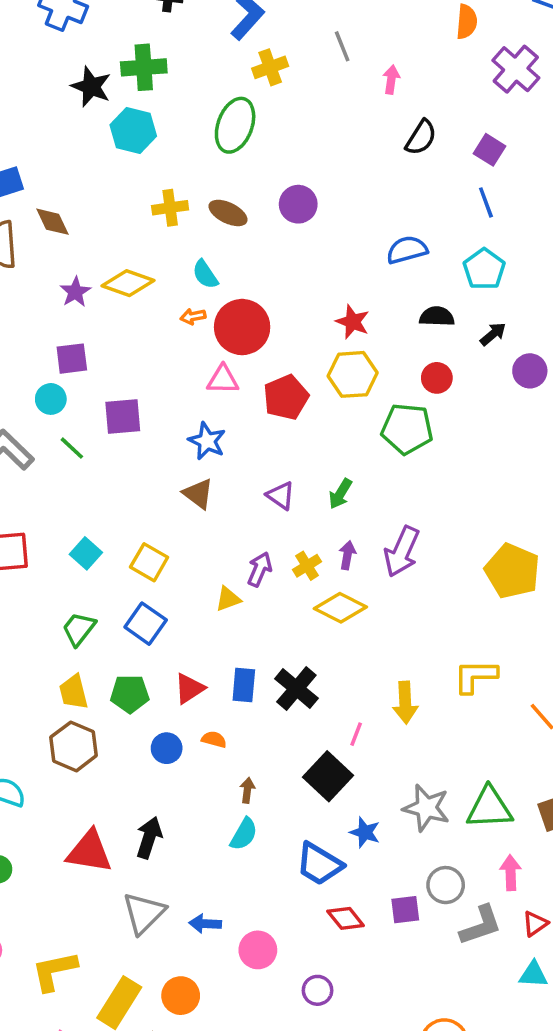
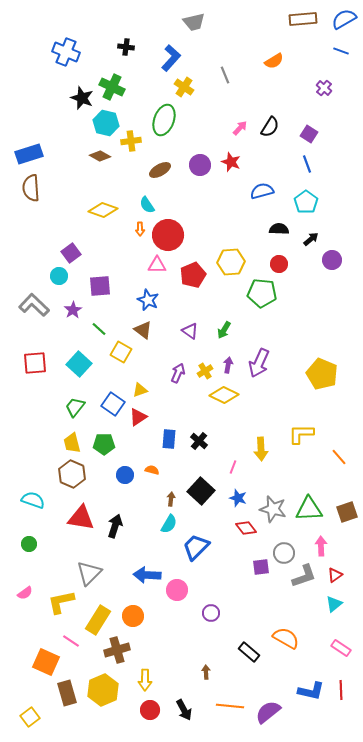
orange semicircle: (467, 22) -> (274, 61), moved, turned 54
green cross: (144, 67) -> (112, 87), turned 30
yellow cross: (270, 67) -> (184, 87), turned -36
purple cross: (516, 69) -> (324, 88), size x0.6
pink arrow: (391, 80) -> (240, 128), moved, turned 35
yellow cross: (170, 208) -> (131, 141), moved
brown ellipse: (228, 213) -> (160, 170), turned -55
brown diamond: (53, 222) -> (100, 156), moved, turned -35
purple star: (75, 292) -> (73, 310), moved
orange arrow: (193, 316) -> (140, 229), turned -80
red star: (353, 322) -> (231, 162), moved
purple square: (72, 359) -> (71, 253), turned -30
green line: (72, 448) -> (99, 329), moved
cyan square: (86, 553) -> (79, 364), size x1.4
yellow square: (149, 562) -> (121, 352), moved
yellow triangle: (228, 599) -> (140, 390), moved
red triangle: (189, 688) -> (138, 417), moved
black cross: (296, 688) -> (199, 441), size x0.7
black square: (328, 776) -> (201, 491), moved
blue star: (365, 832) -> (238, 498), moved
red triangle: (89, 852) -> (81, 518), moved
blue trapezoid: (319, 864) -> (196, 547), moved, turned 104
gray triangle: (144, 913) -> (89, 573), moved
red diamond: (346, 918) -> (246, 528), moved
blue arrow: (205, 924) -> (147, 575), size x1.5
cyan triangle: (533, 975) -> (334, 604), turned -42

